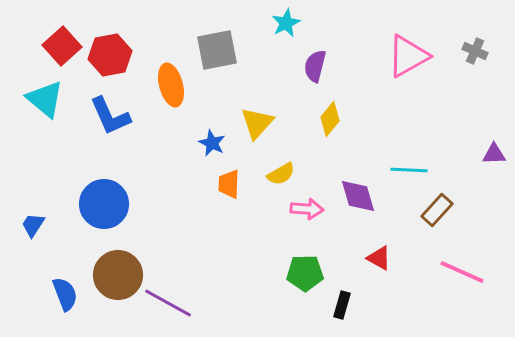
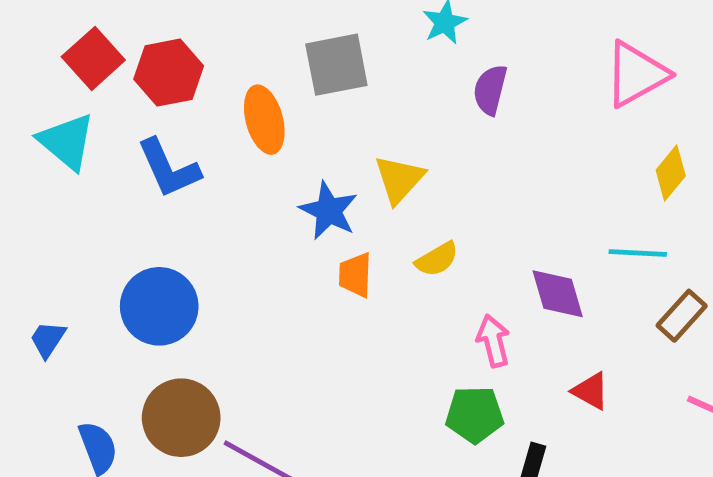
yellow diamond: (330, 119) -> (671, 173), moved
blue star: (212, 143) -> (329, 211), size x1.4
pink arrow: (307, 209) -> (493, 341), moved, turned -108

